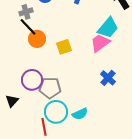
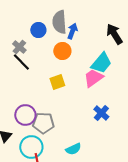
gray cross: (26, 12) -> (19, 47), turned -32
orange circle: (37, 39) -> (62, 51), moved
cyan circle: (56, 112) -> (31, 147), moved

